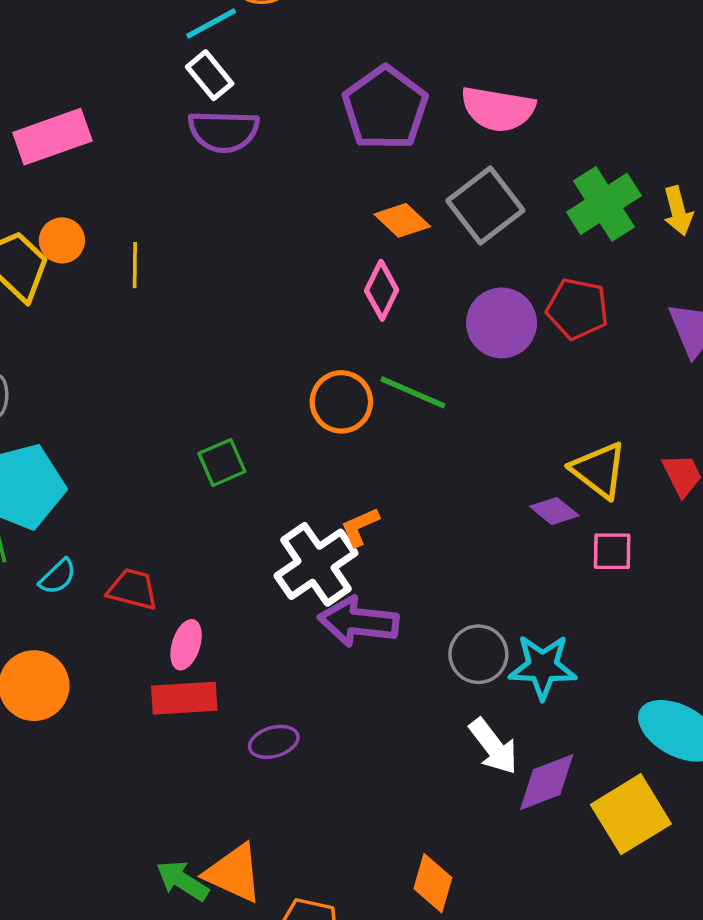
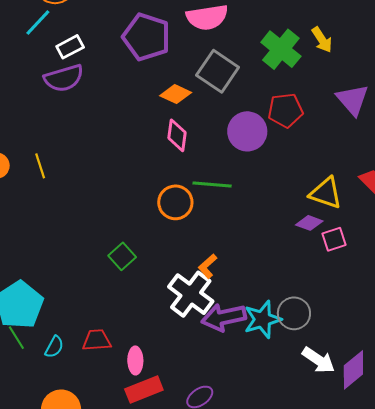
white rectangle: (210, 75) -> (70, 47), moved, turned -60
pink square: (612, 551) -> (334, 239), moved
cyan star: (543, 667) -> (263, 319), moved

